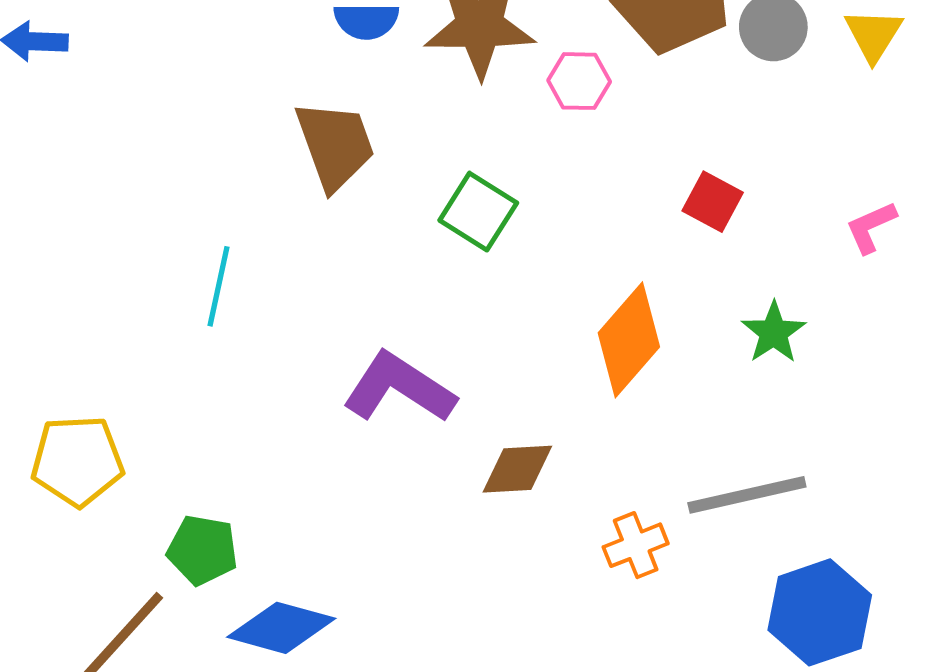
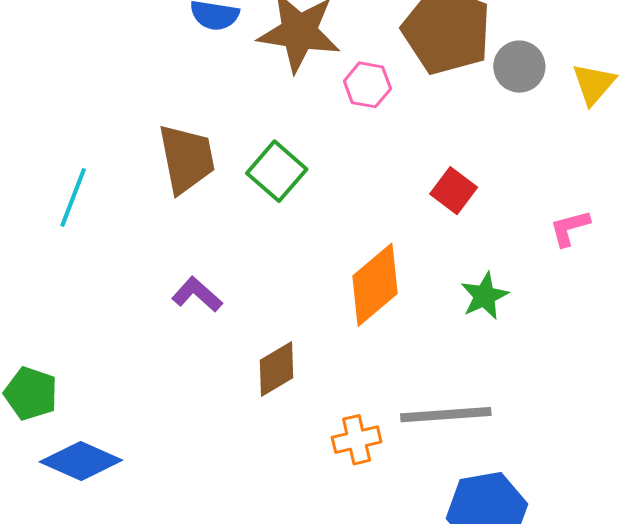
brown trapezoid: (335, 145) -> (187, 159), moved
purple L-shape: (399, 388) -> (197, 294), size x0.6
brown diamond: (517, 469) -> (276, 369), turned -36

